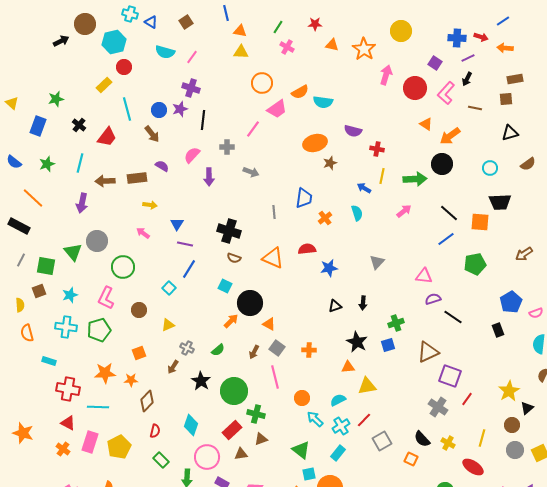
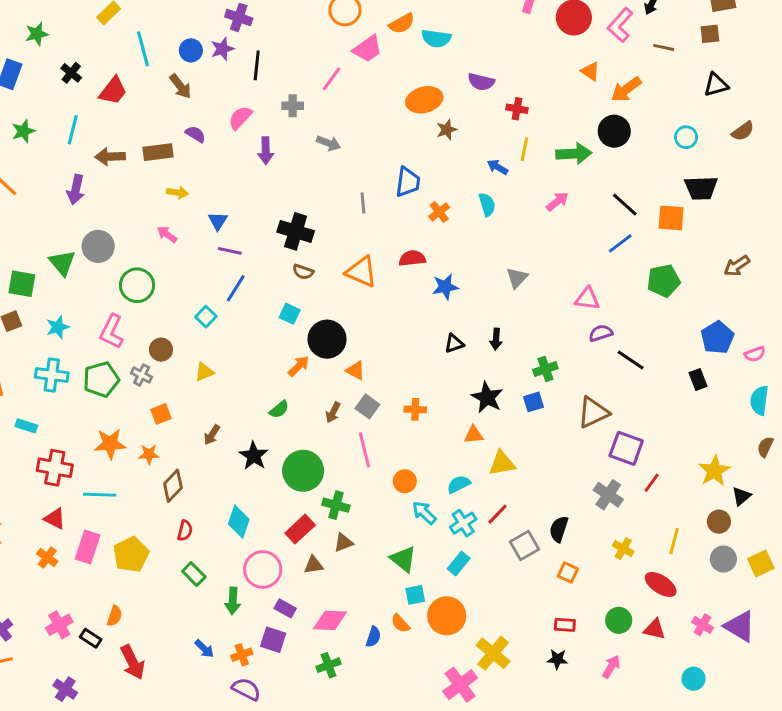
gray cross: (187, 348) -> (142, 375), moved
black semicircle: (422, 439) -> (559, 529), moved, turned 60

